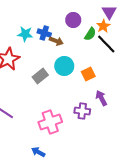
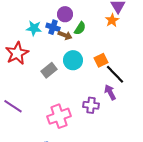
purple circle: (73, 20) -> (65, 14), moved
green semicircle: (90, 34) -> (80, 28), moved
black line: (106, 44) -> (115, 74), moved
orange square: (88, 74) -> (101, 60), moved

